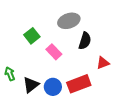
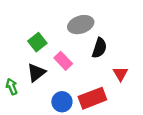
red triangle: (103, 63) -> (120, 74), turned -40
black triangle: (31, 85) -> (36, 73), moved

